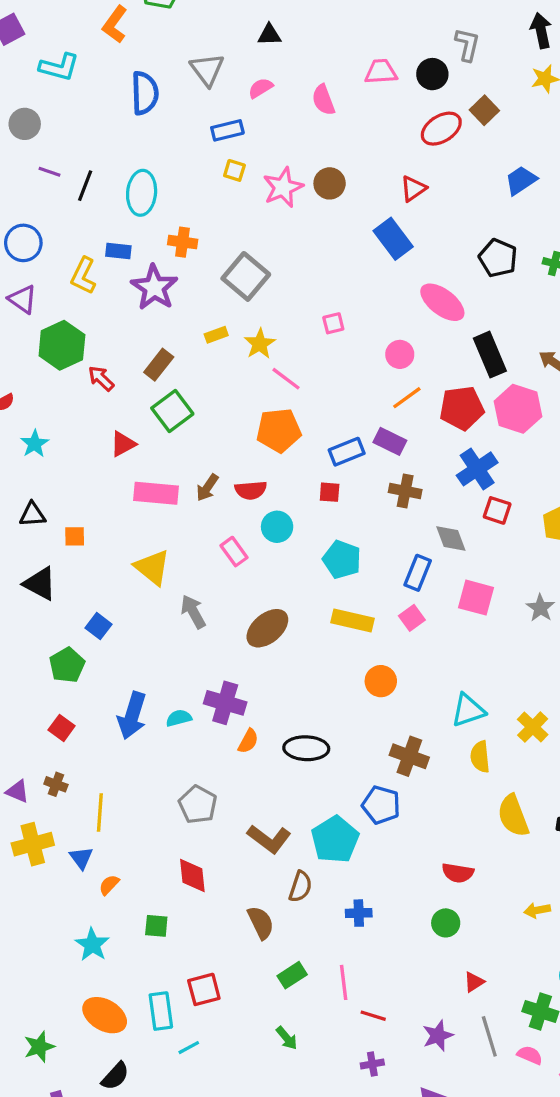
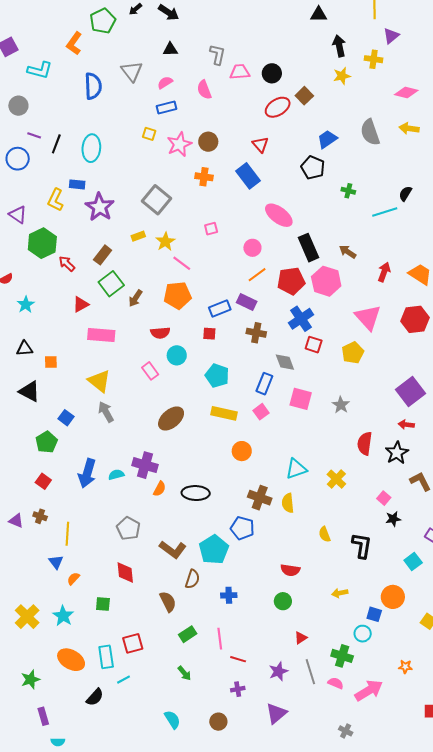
gray L-shape: (467, 45) -> (217, 54), moved
blue rectangle: (227, 130) -> (167, 108), moved
red triangle: (413, 189) -> (260, 145), turned -36
orange cross: (183, 242) -> (204, 177), moved
blue circle: (23, 243) -> (18, 159), moved
black pentagon: (498, 258) -> (313, 167), moved
brown arrow: (207, 488) -> (136, 298), moved
gray arrow: (193, 612) -> (106, 412), moved
yellow semicircle: (480, 757) -> (288, 503), moved
yellow semicircle: (513, 816) -> (325, 534), size x0.6
yellow cross: (33, 844) -> (27, 617), moved, turned -30
black semicircle: (115, 1076) -> (95, 697), moved

